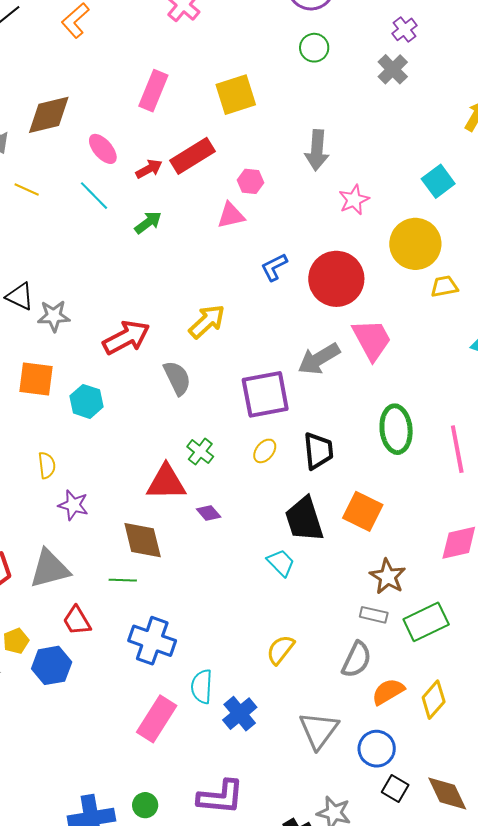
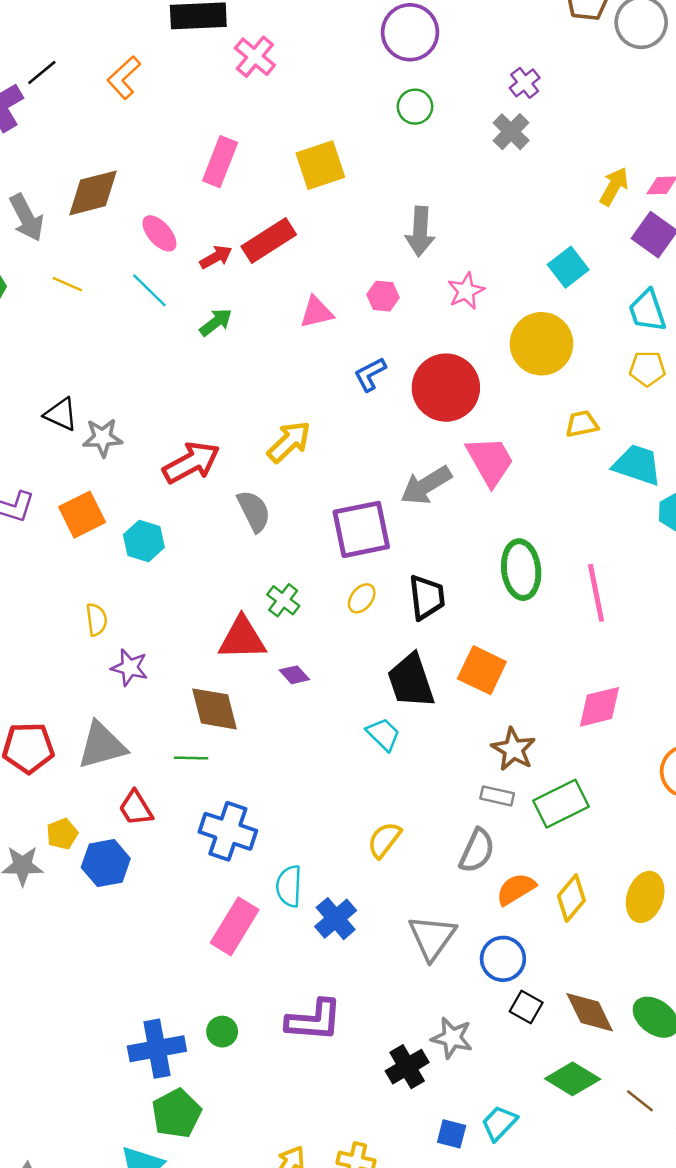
pink hexagon: (251, 181) -> (383, 296), moved
yellow trapezoid: (444, 286) -> (582, 424), moved
orange square: (36, 379) -> (82, 515), turned -33

